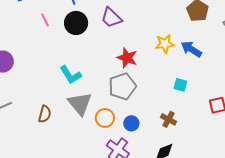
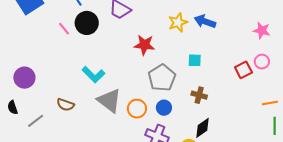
pink line: (45, 20) -> (64, 29), moved
cyan square: (180, 85) -> (195, 60), moved
gray pentagon: (122, 86) -> (162, 78), moved
brown semicircle: (45, 114) -> (66, 105), moved, turned 108

